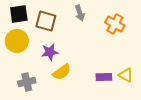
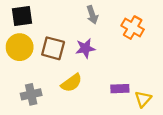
brown square: (46, 21) -> (53, 48), moved
purple star: (50, 52) -> (85, 48), moved
yellow triangle: (126, 75) -> (143, 99), moved, turned 42

